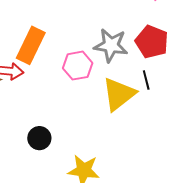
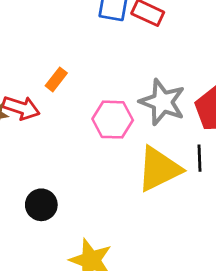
orange rectangle: (31, 45) -> (56, 79), size x0.5

